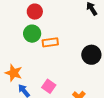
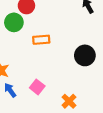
green circle: (32, 34) -> (14, 22), moved

